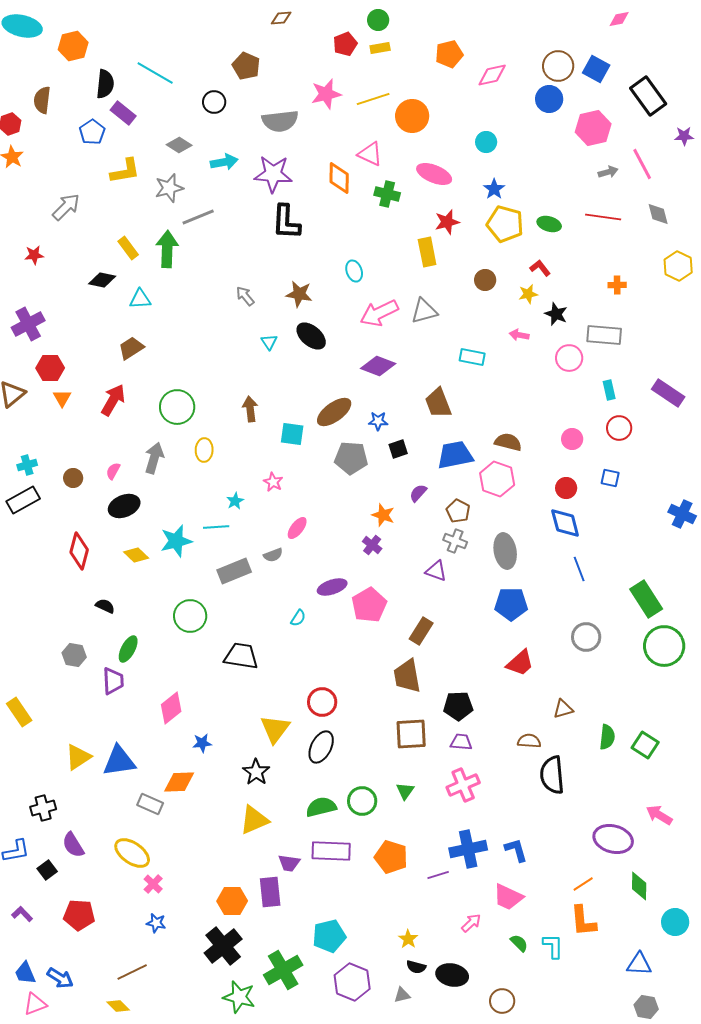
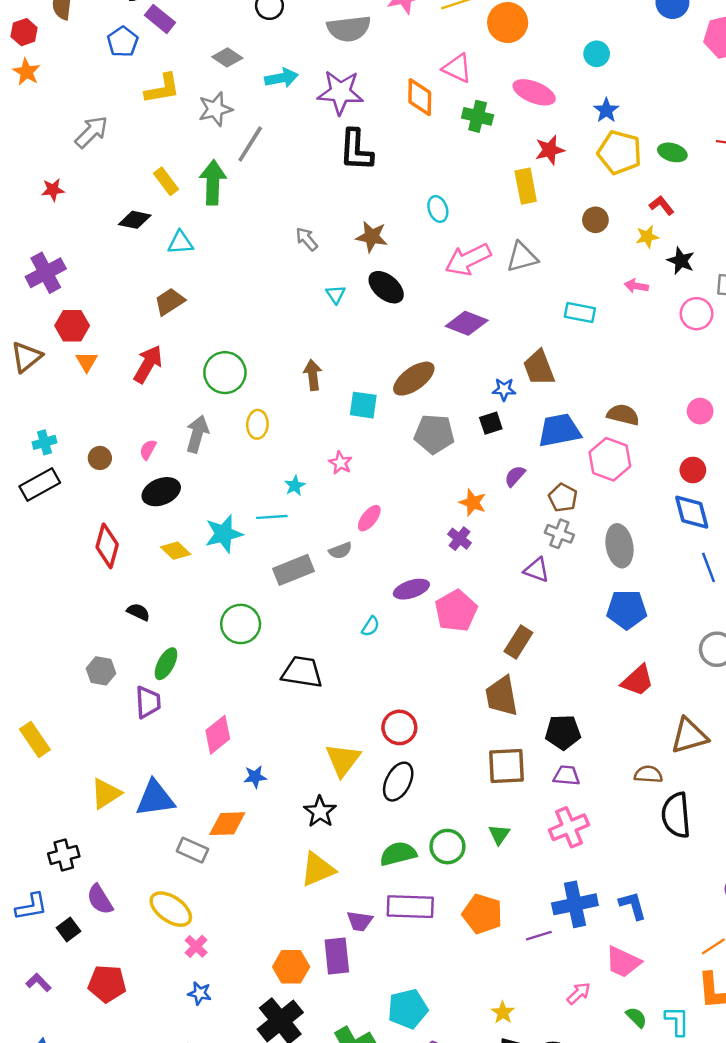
gray line: (198, 217) -> (250, 144), turned -36
blue star: (378, 421) -> (504, 389), moved
brown triangle: (563, 709) -> (689, 736), size x1.6

